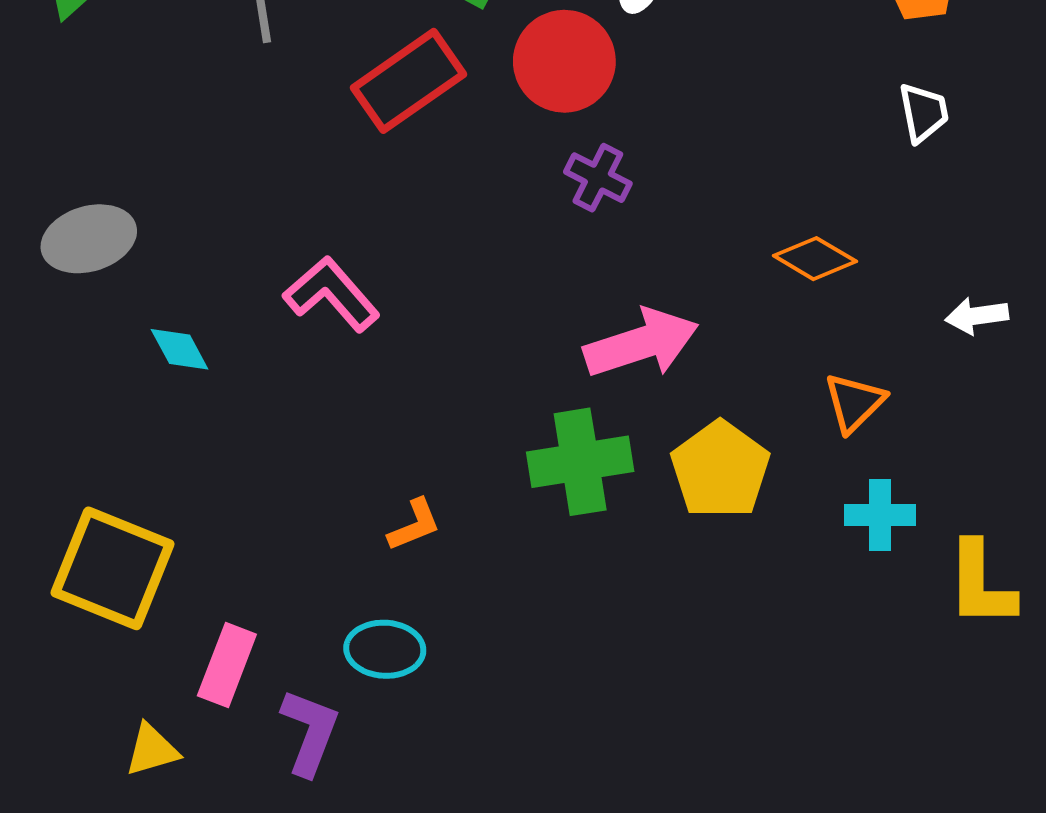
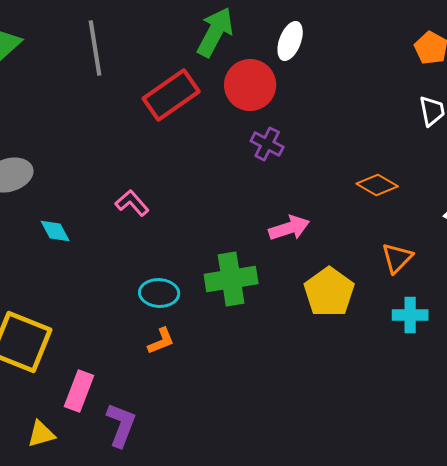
pink L-shape: (332, 294) -> (132, 203), size x0.7
pink arrow: (641, 343) -> (289, 228), size x0.7
green cross: (580, 462) -> (231, 279), moved
orange L-shape: (414, 525) -> (161, 341), moved
cyan ellipse: (385, 649) -> (159, 293), moved

